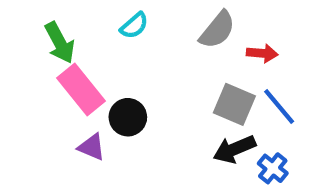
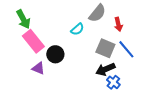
cyan semicircle: (134, 26) -> (77, 29), moved
red arrow: (262, 53) -> (118, 24), turned 72
blue cross: (273, 168) -> (113, 82), moved

